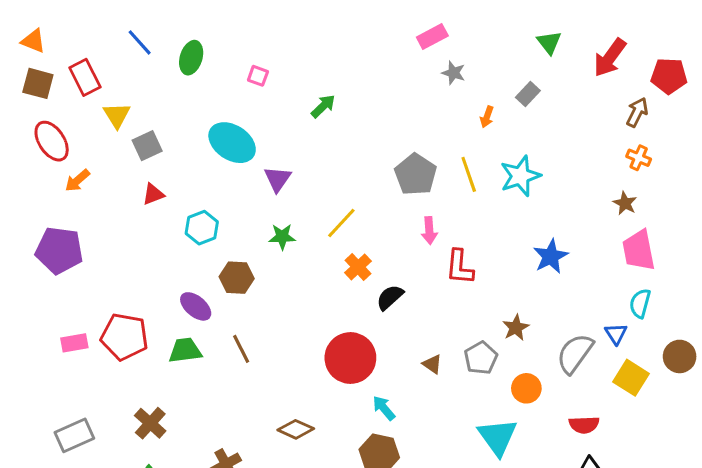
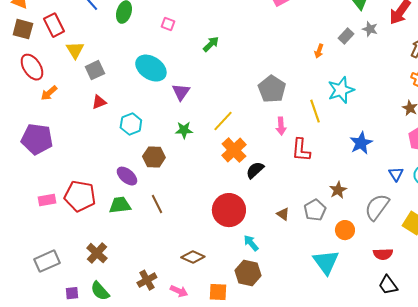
gray star: (454, 73) -> (370, 29), moved
yellow line: (469, 174) -> (315, 111), moved
orange cross: (358, 267) -> (234, 150), size x1.4
blue triangle: (616, 334) -> (396, 174), moved

